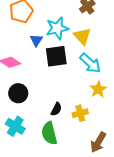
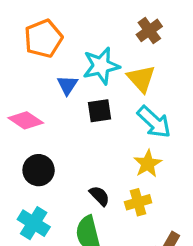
black square: (56, 56) -> (100, 111), size x0.7
yellow star: (98, 89) -> (148, 164), moved
black semicircle: (56, 109) -> (100, 196), turned -72

